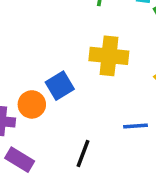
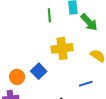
orange circle: (32, 104) -> (17, 77), moved

